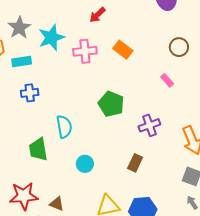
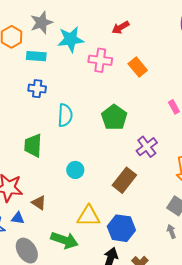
purple cross: (149, 125) -> (147, 147), turned -30
cyan semicircle: (64, 127) -> (65, 115), moved
brown rectangle: (135, 163) -> (124, 180), size x1.4

